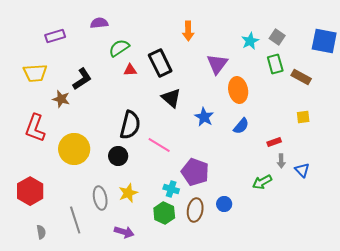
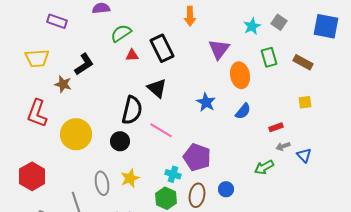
purple rectangle: (55, 36) -> (57, 21), turned 36
green rectangle: (275, 64) -> (269, 57), moved
black triangle: (171, 98) -> (157, 88), moved
gray arrow: (281, 161) -> (283, 146), turned 72

